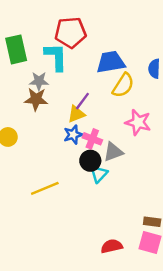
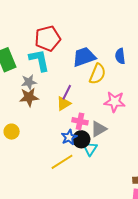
blue star: (73, 135) -> (69, 137), moved
yellow line: (45, 188) -> (62, 162), moved

